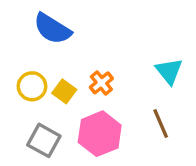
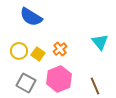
brown line: (161, 124) -> (95, 86), moved

